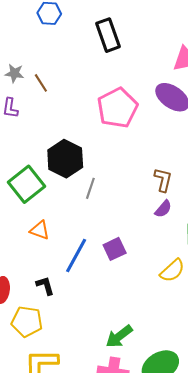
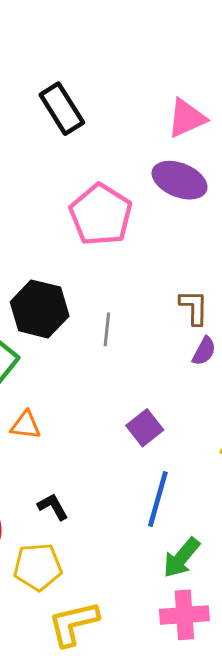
gray line: (90, 188) -> (107, 329), moved
blue line: (76, 256) -> (158, 499), moved

